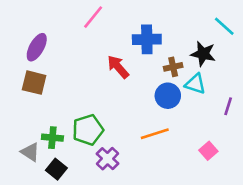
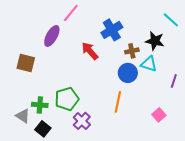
blue cross: (147, 39) -> (112, 30), turned -30
purple ellipse: (37, 47) -> (52, 36), moved
orange line: (155, 134) -> (118, 102), turned -60

